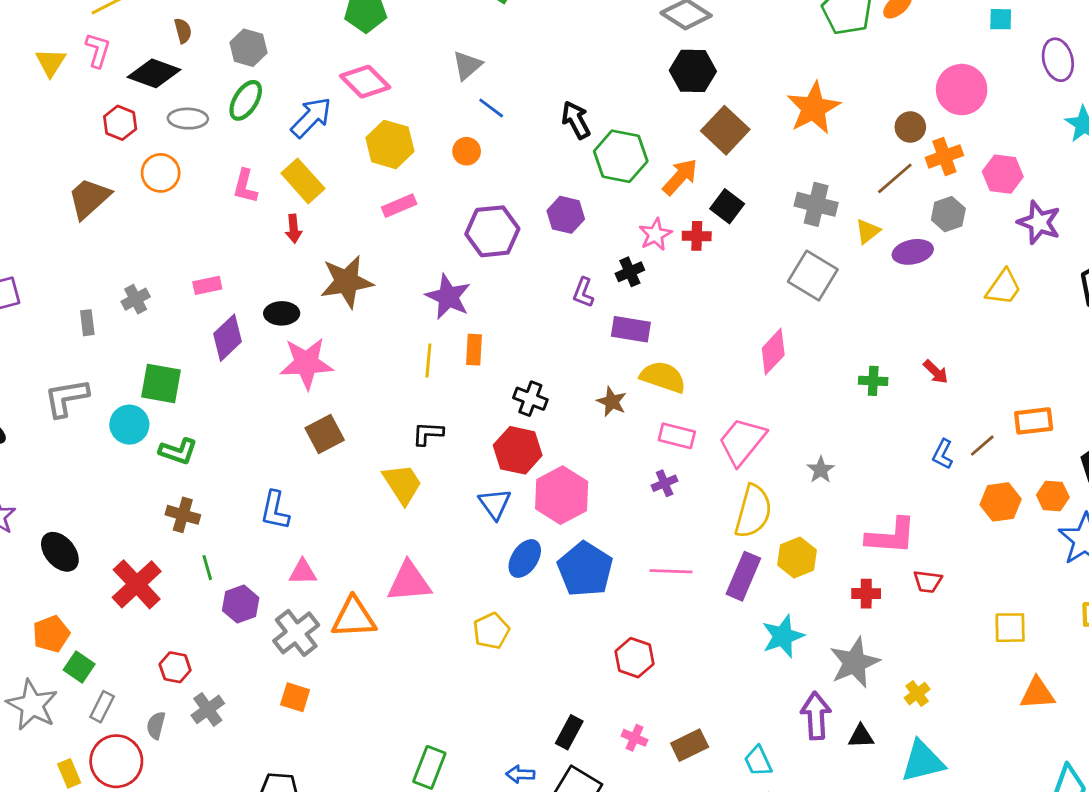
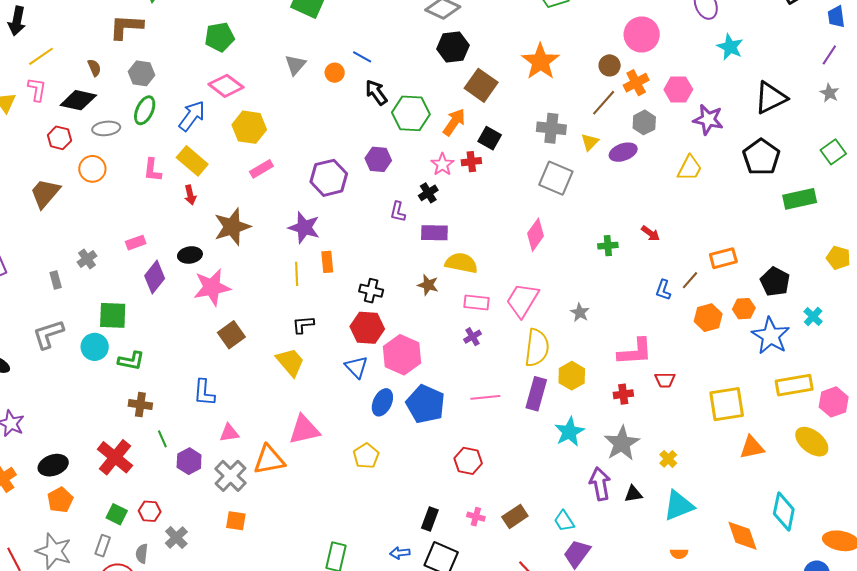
blue line: (491, 108) -> (362, 57), moved
orange circle: (467, 151) -> (335, 73), moved
black ellipse: (60, 552) -> (53, 465), moved, turned -60
yellow square: (1010, 628) -> (727, 404), size x1.5
green square: (79, 667) -> (117, 514), moved

